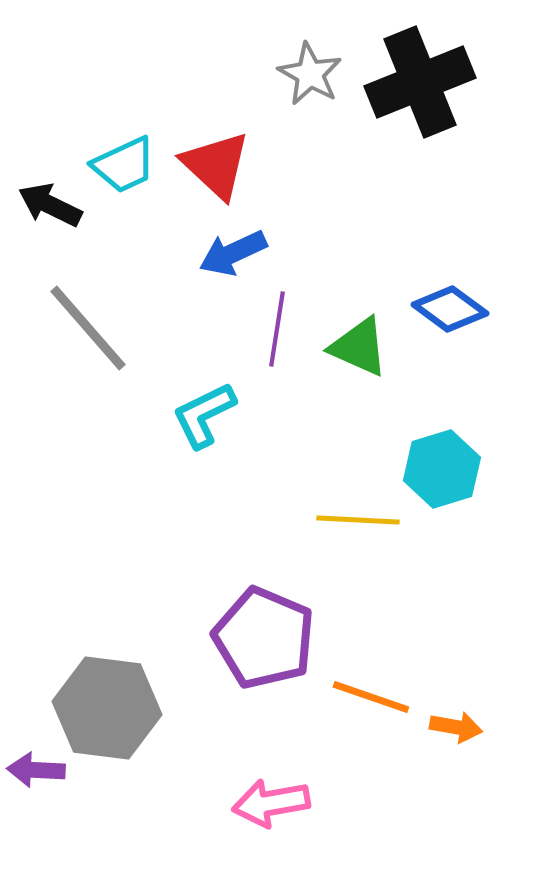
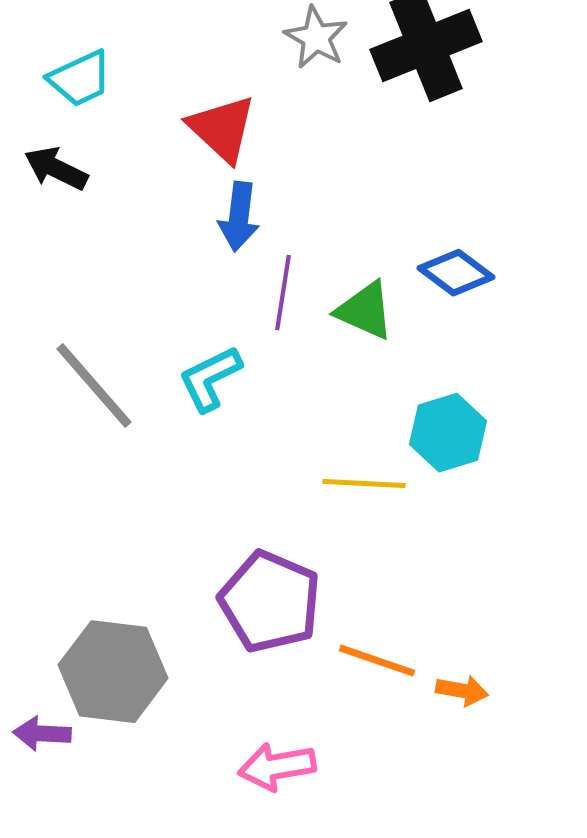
cyan trapezoid: (124, 165) -> (80, 79), moved
blue arrow: (233, 253) -> (239, 217), turned -58
gray line: (88, 328) -> (94, 386), moved

